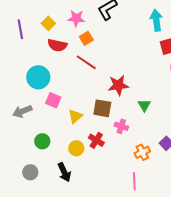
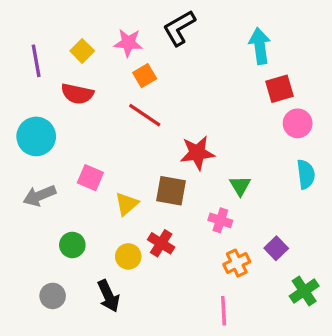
red semicircle: (57, 45) -> (77, 94), moved
cyan circle: (38, 77) -> (36, 136), moved
pink cross: (121, 126) -> (220, 220), moved

